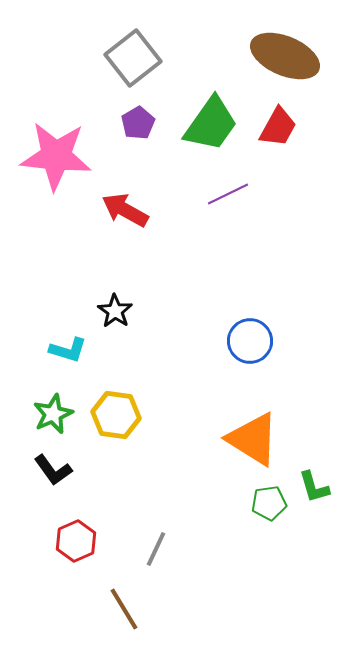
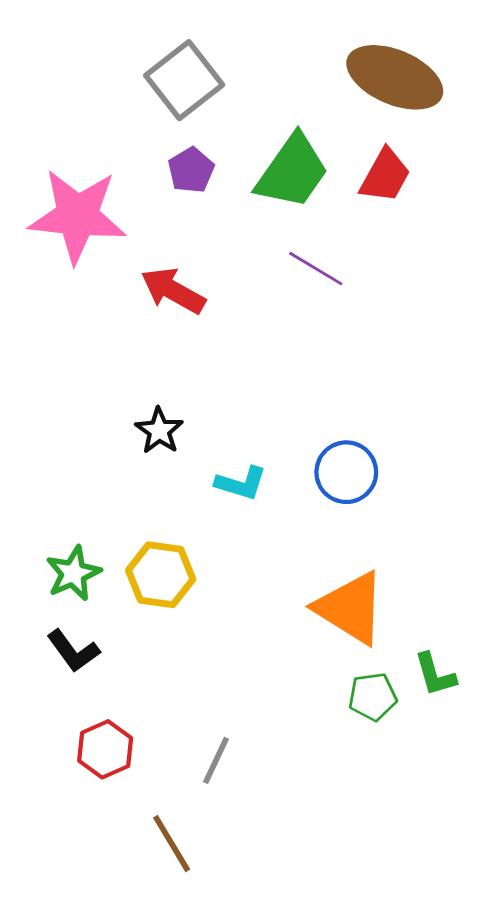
purple line: (228, 194) -> (316, 269), turned 57
cyan L-shape: (68, 350) -> (241, 483), moved

